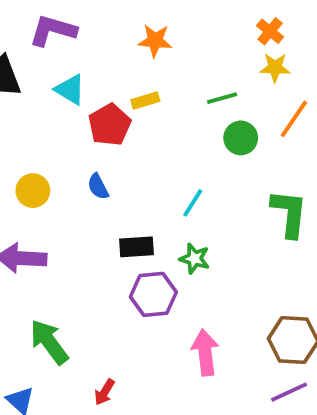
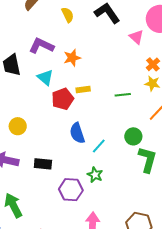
orange star: (155, 41) -> (72, 58), moved, turned -30
green circle: (241, 138) -> (133, 136), moved
blue semicircle: (98, 187) -> (77, 133), moved, size x1.5
black rectangle: (136, 247) -> (43, 164), moved

